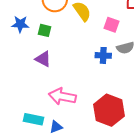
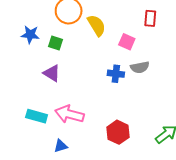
red hexagon: (109, 110) -> (118, 132), size x0.7
cyan rectangle: (33, 119) -> (37, 116), moved

